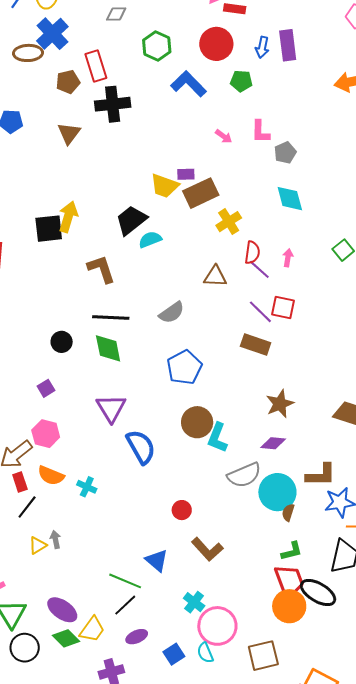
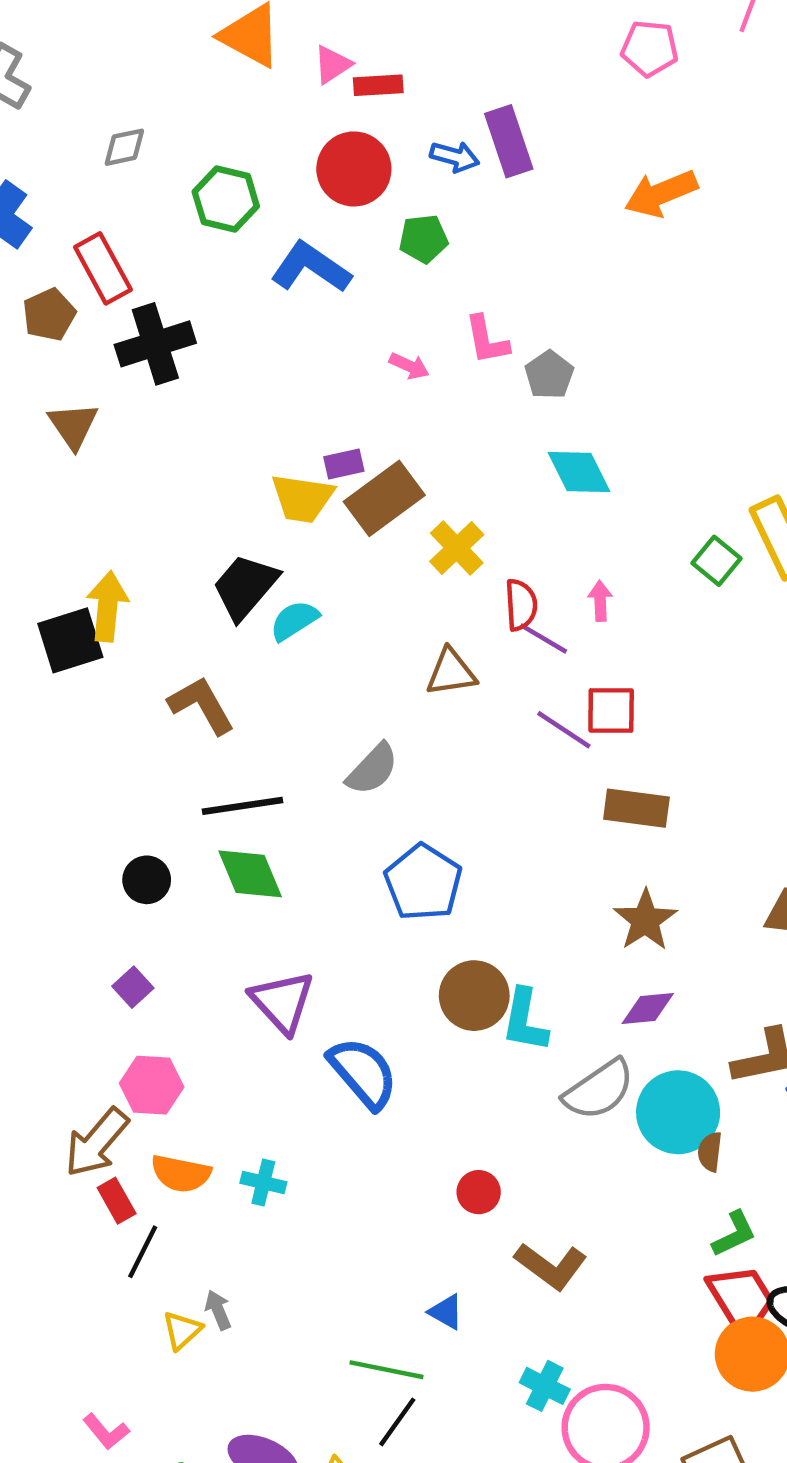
blue arrow: (262, 47) -> (455, 157), turned -75
brown rectangle: (256, 345) -> (636, 808), moved
blue triangle: (157, 560) -> (446, 1312), size x0.7

